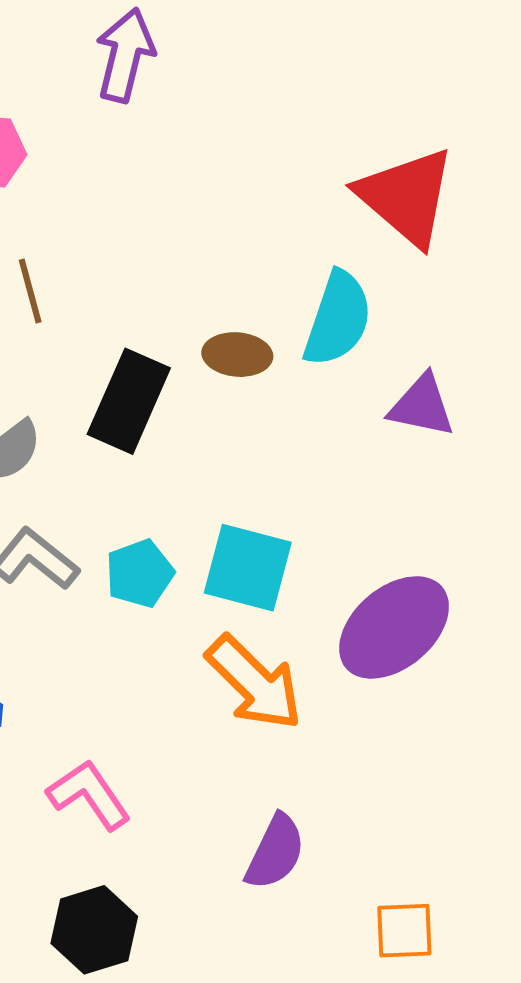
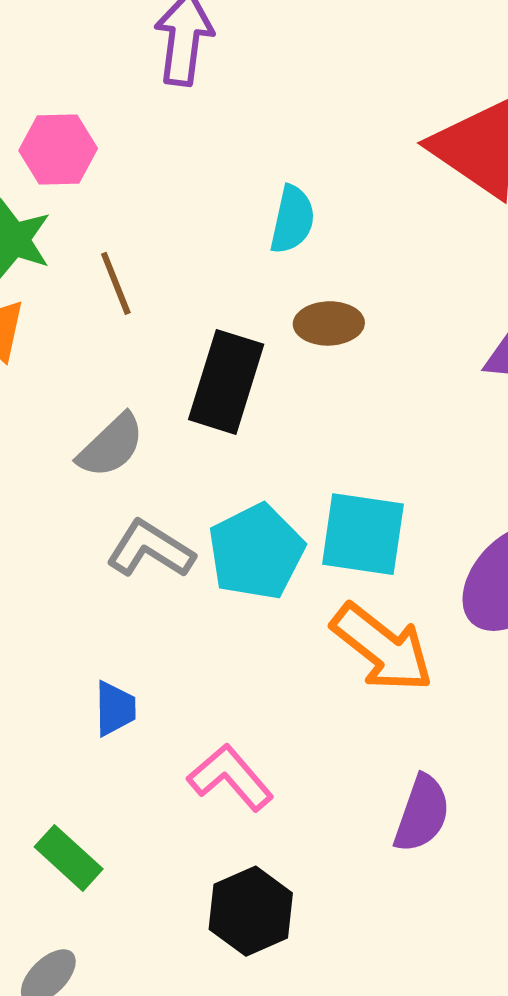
cyan semicircle: (338, 319) -> (292, 220), moved, size x0.7
cyan pentagon: (140, 573) -> (256, 552), size x1.4

